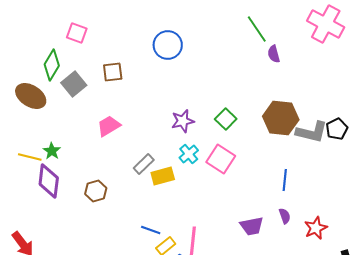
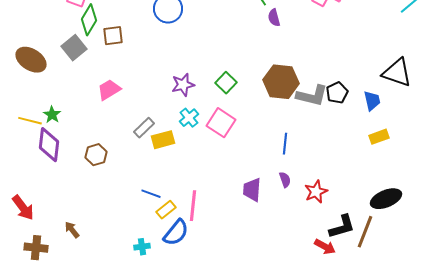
green diamond: (52, 65) -> (89, 20), moved
purple trapezoid: (252, 226) -> (252, 190), turned 105

